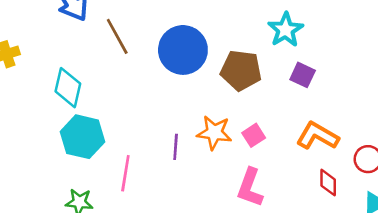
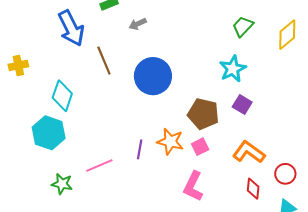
brown pentagon: (241, 70) -> (203, 114), moved
cyan hexagon: (82, 137) -> (49, 133), moved
pink line: (125, 173) -> (99, 166), turned 52

